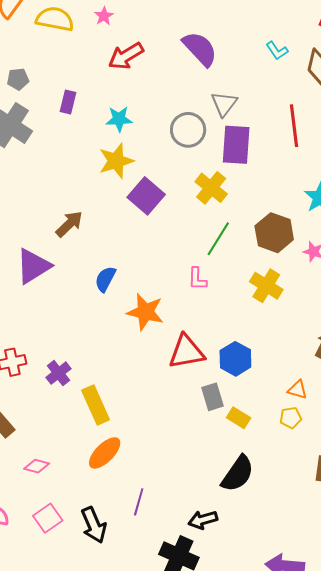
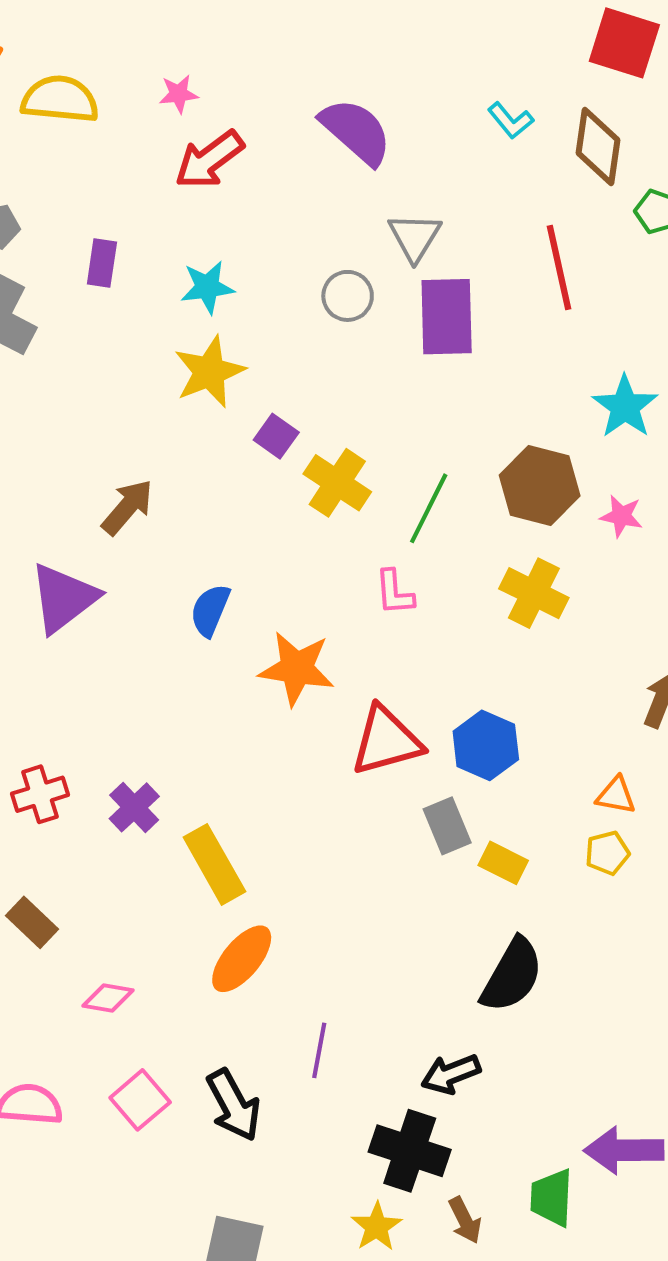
pink star: (104, 16) -> (179, 94), moved, turned 30
gray circle: (188, 130) -> (348, 296), size x0.7
yellow cross: (211, 188) -> (337, 483), moved
purple square: (146, 196) -> (276, 436), size x0.6

